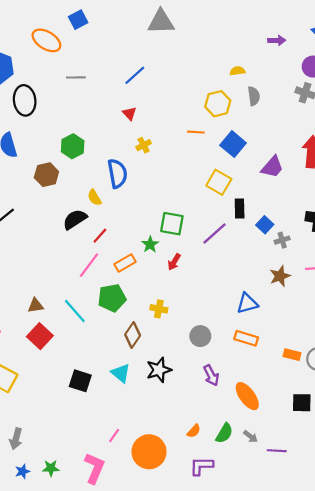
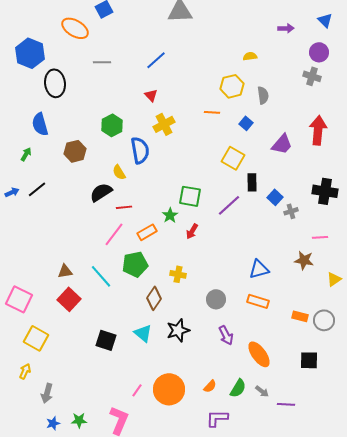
gray semicircle: (254, 96) -> (263, 95), moved
blue square: (233, 144) -> (246, 123), size x0.6
yellow cross: (144, 145) -> (164, 124), size x1.5
green hexagon: (73, 146) -> (112, 125), moved
red line: (100, 236) -> (124, 207), turned 42
brown star: (280, 276) -> (304, 260), moved, turned 30
orange circle: (149, 452) -> (169, 389), moved

